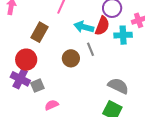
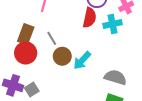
cyan arrow: (84, 27) -> (82, 60), moved, turned -54
gray line: (91, 49) -> (52, 38), moved
red circle: (26, 60) -> (26, 53), moved

